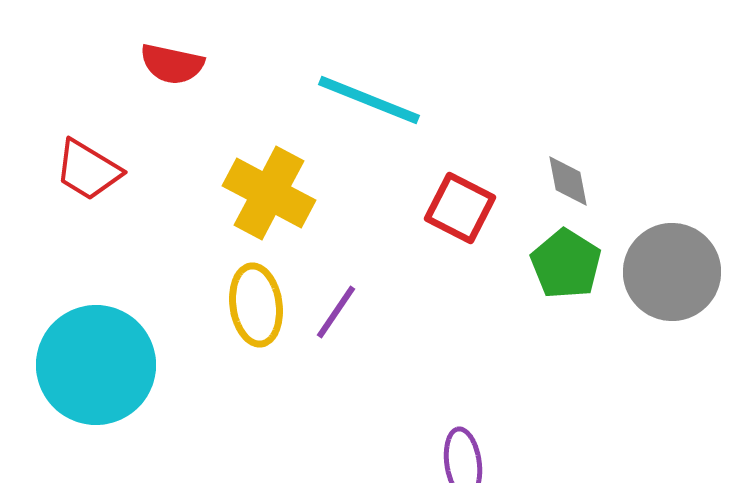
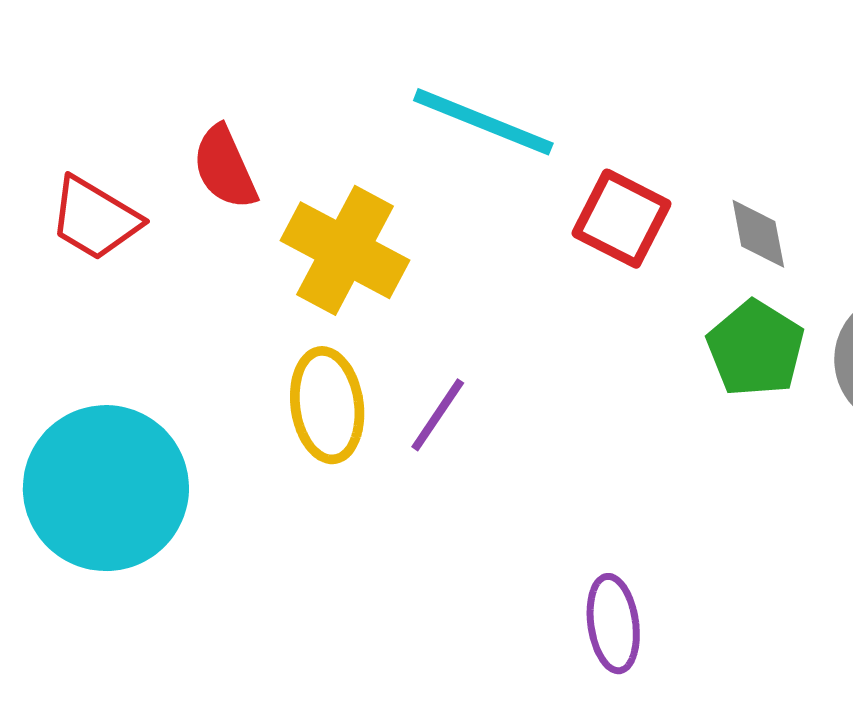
red semicircle: (172, 64) -> (225, 167), moved, turned 54
red square: (460, 208) -> (622, 219), moved

